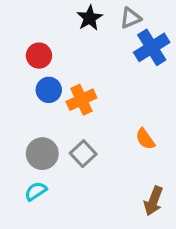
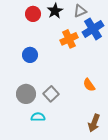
red circle: (39, 56) -> (33, 14), moved
orange cross: (81, 100) -> (69, 39), moved
cyan semicircle: (36, 191) -> (38, 117), moved, turned 32

